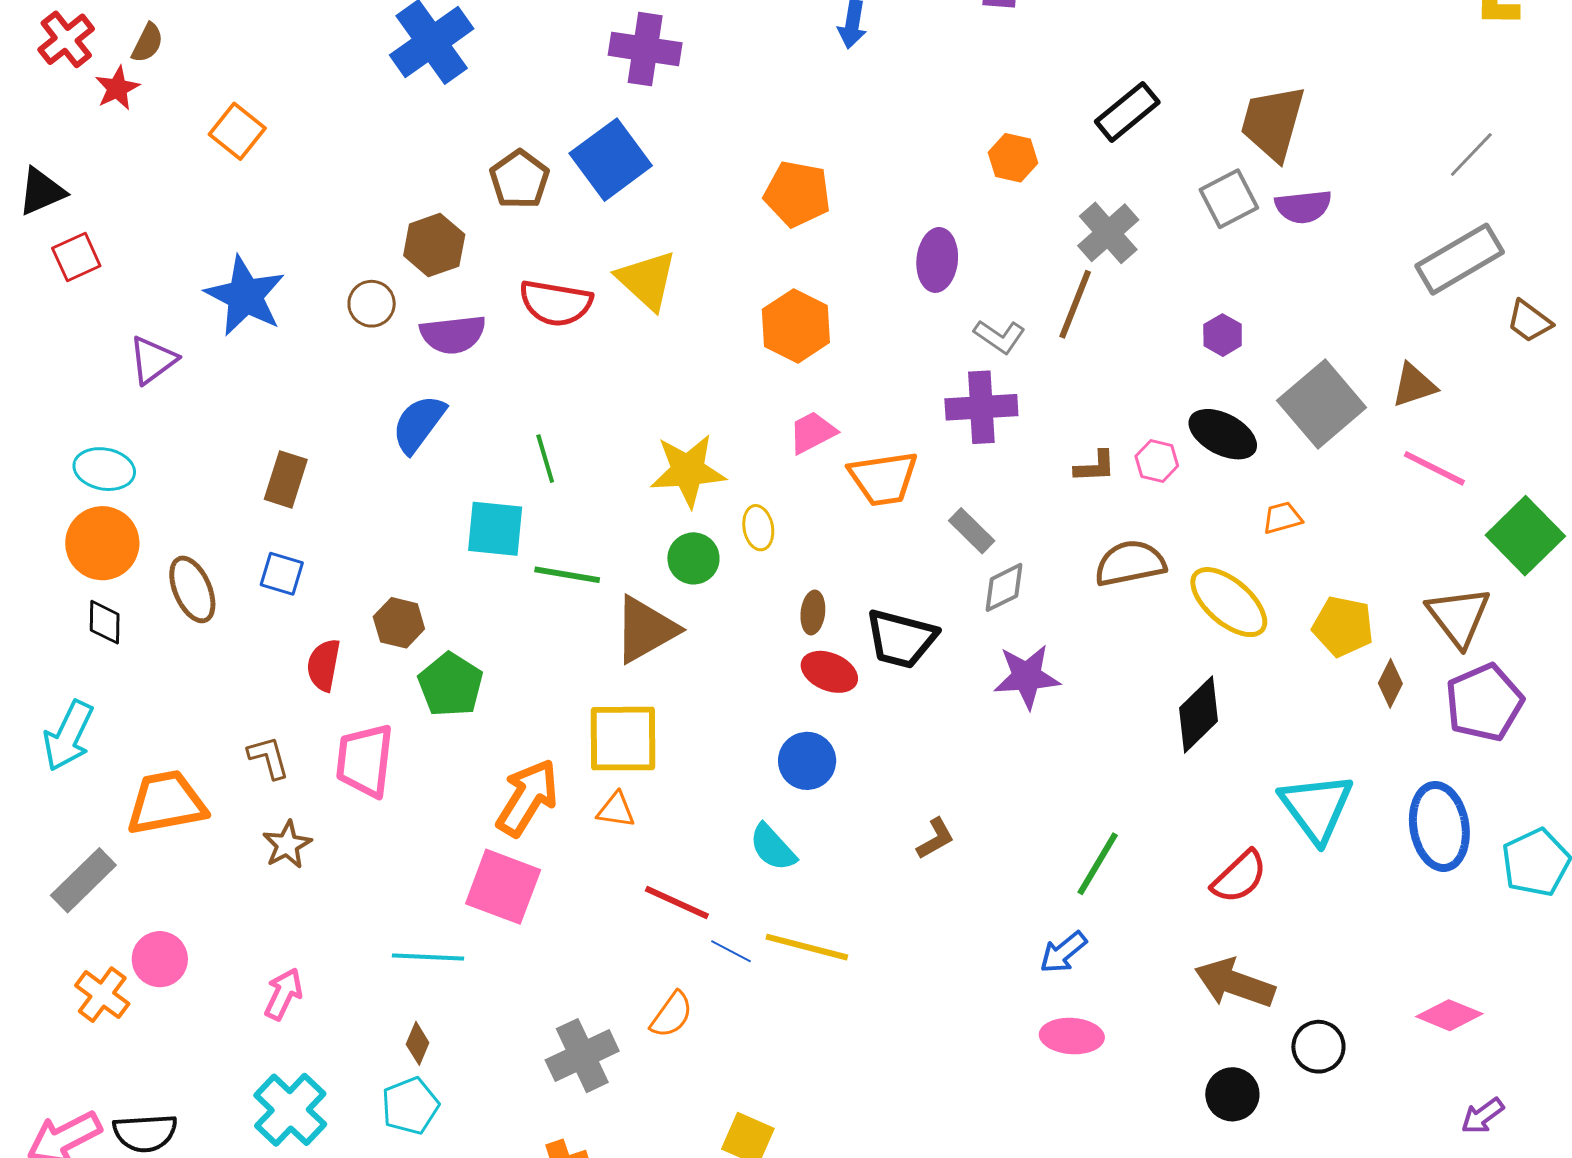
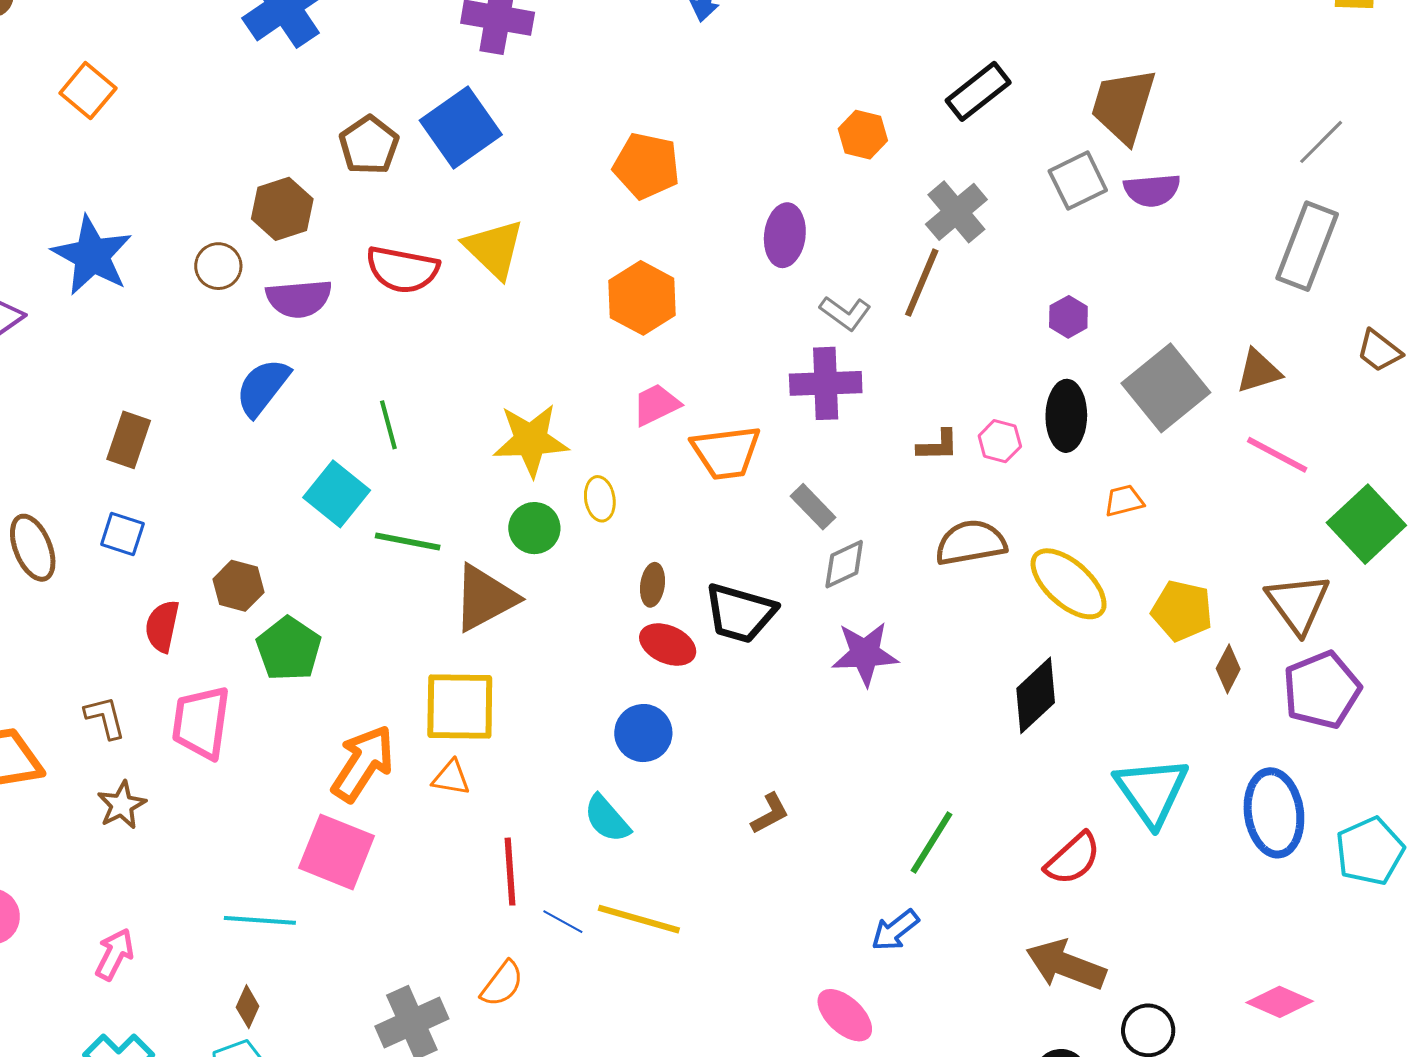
gray rectangle: (1460, 259) -> (1307, 246), turned -40
brown trapezoid: (1529, 321) -> (1379, 351), moved
black ellipse: (1223, 434) -> (1066, 416), turned 62
cyan square: (495, 529) -> (337, 494), turned 32
red line: (677, 902) -> (510, 872), turned 60
pink ellipse: (1072, 1036) -> (845, 1015), moved, turned 38

